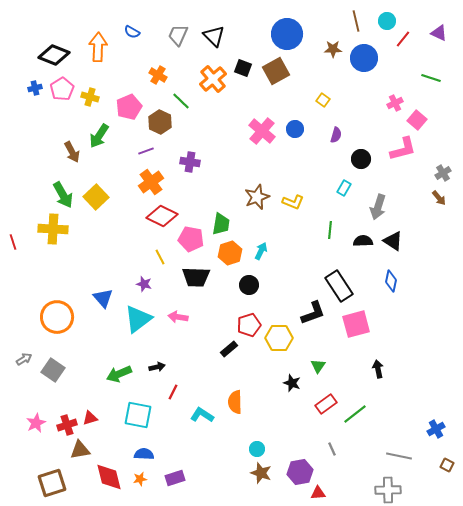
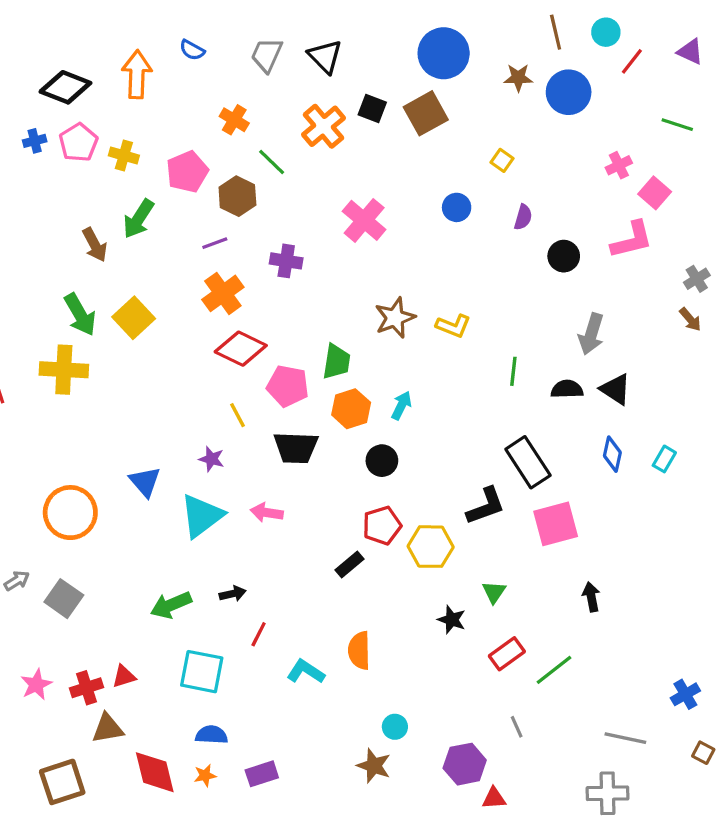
pink cross: (262, 131) -> (364, 220), moved
cyan rectangle: (344, 188) -> (664, 459), moved
brown star: (261, 473) -> (374, 766), moved

